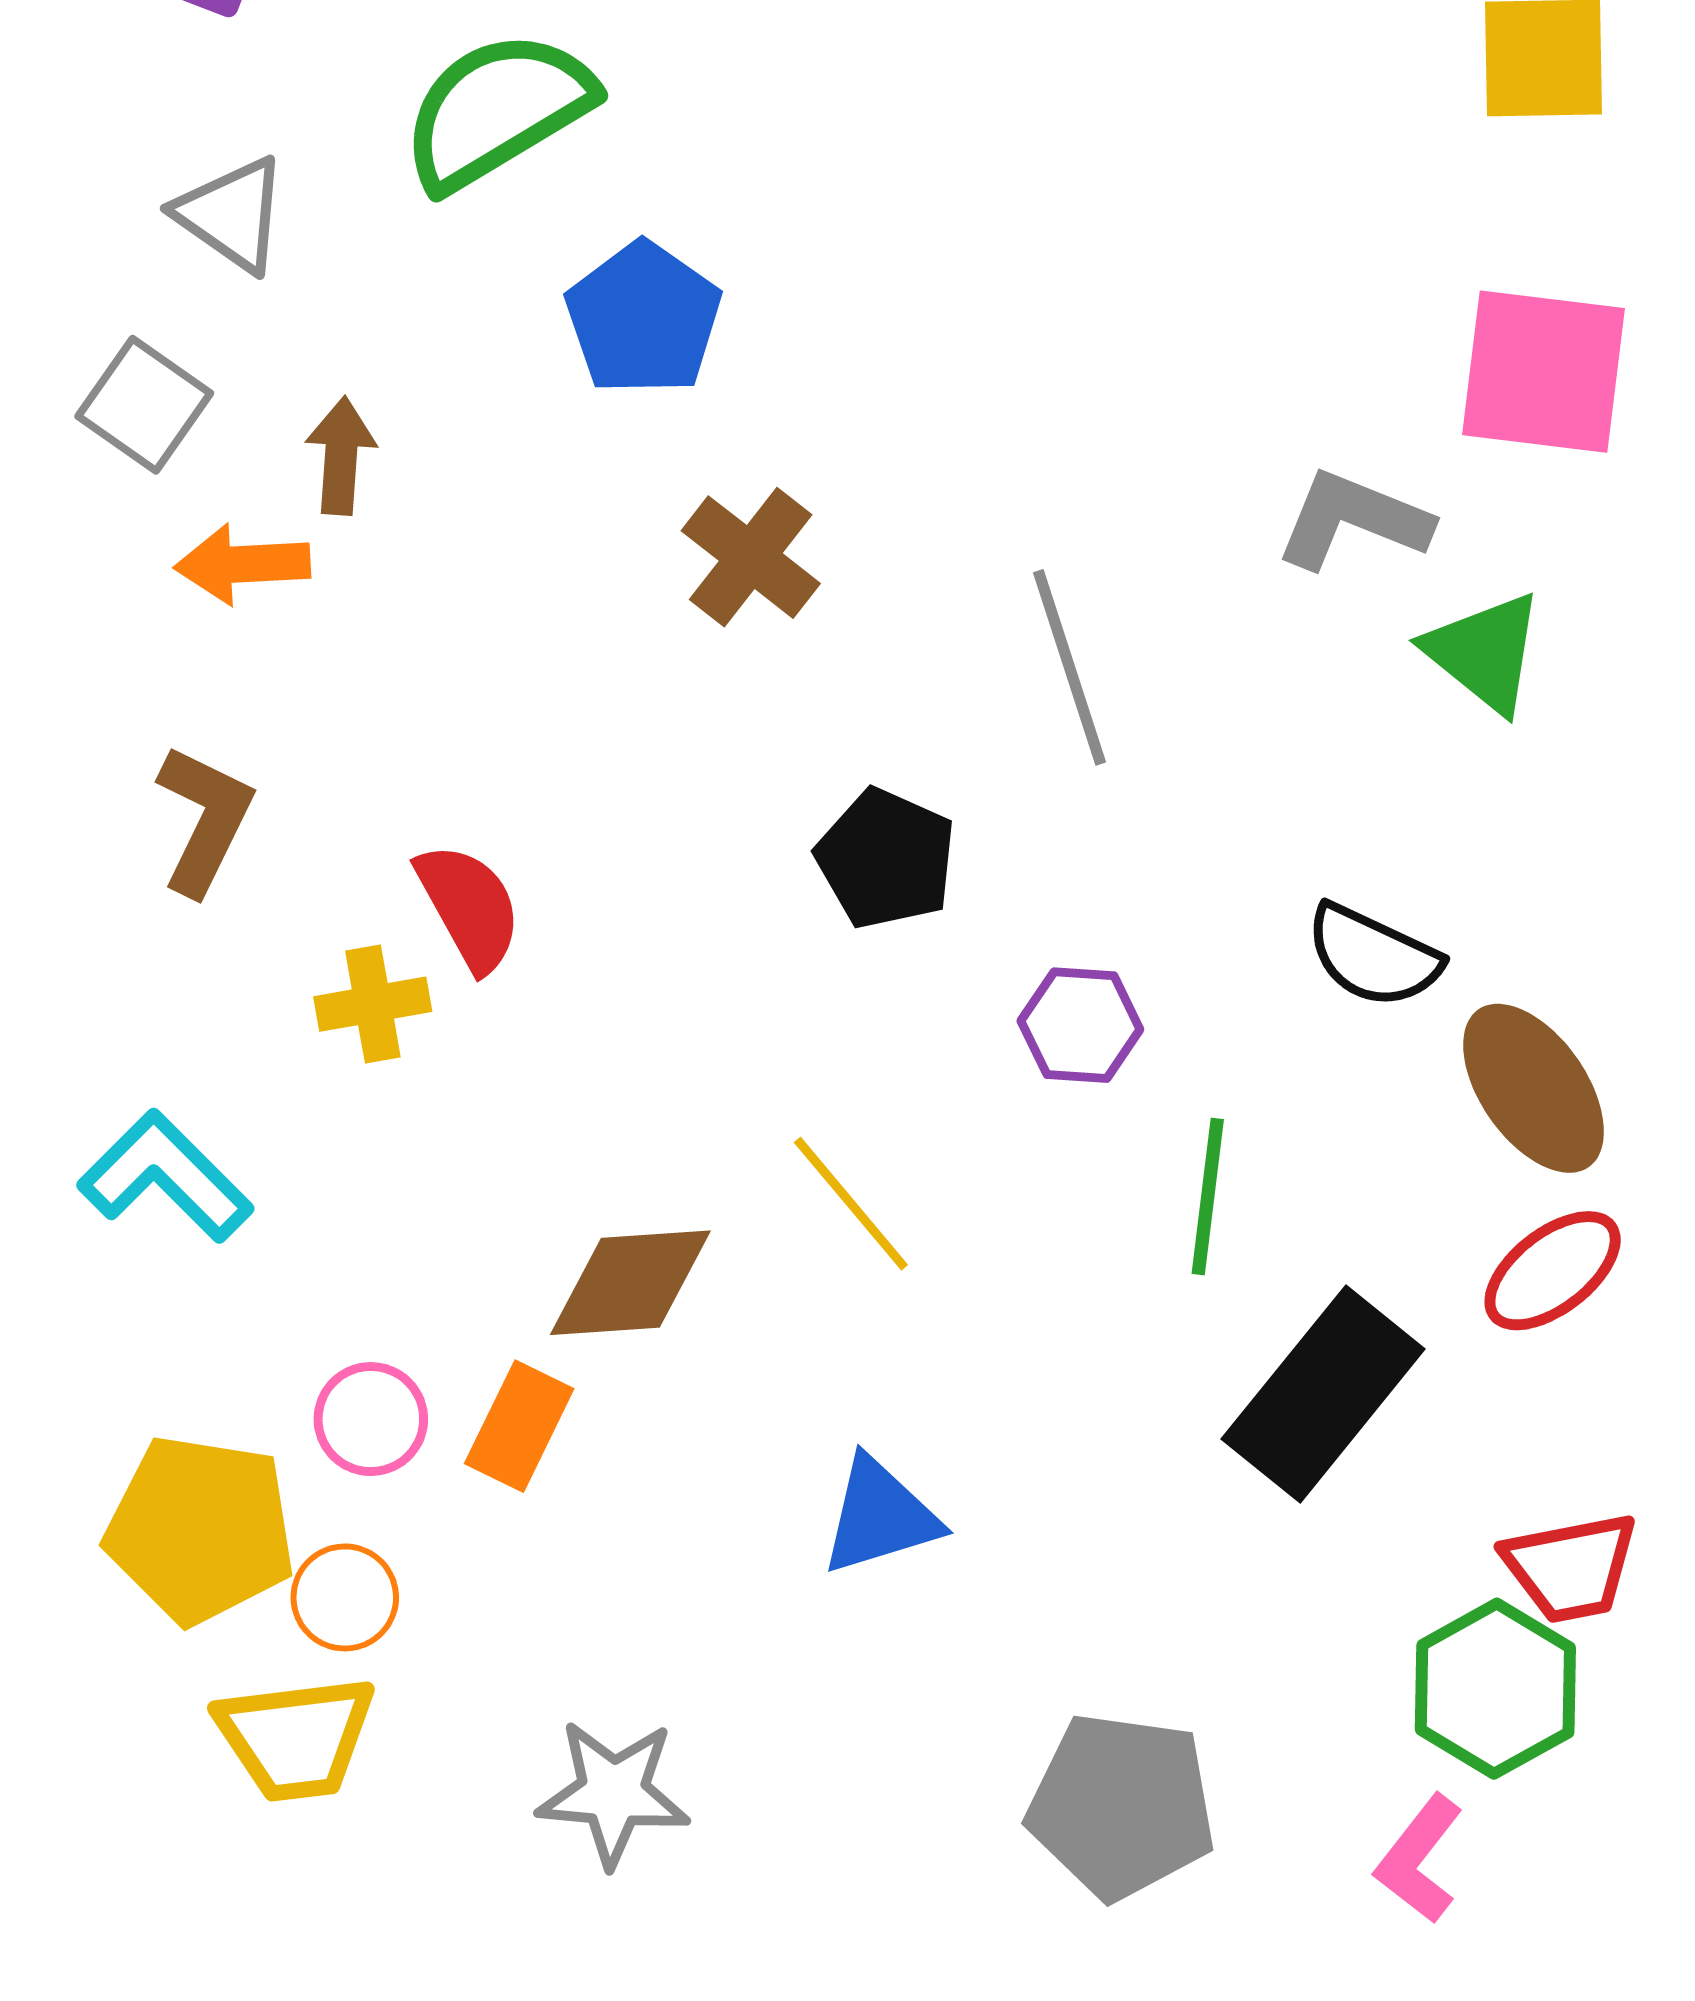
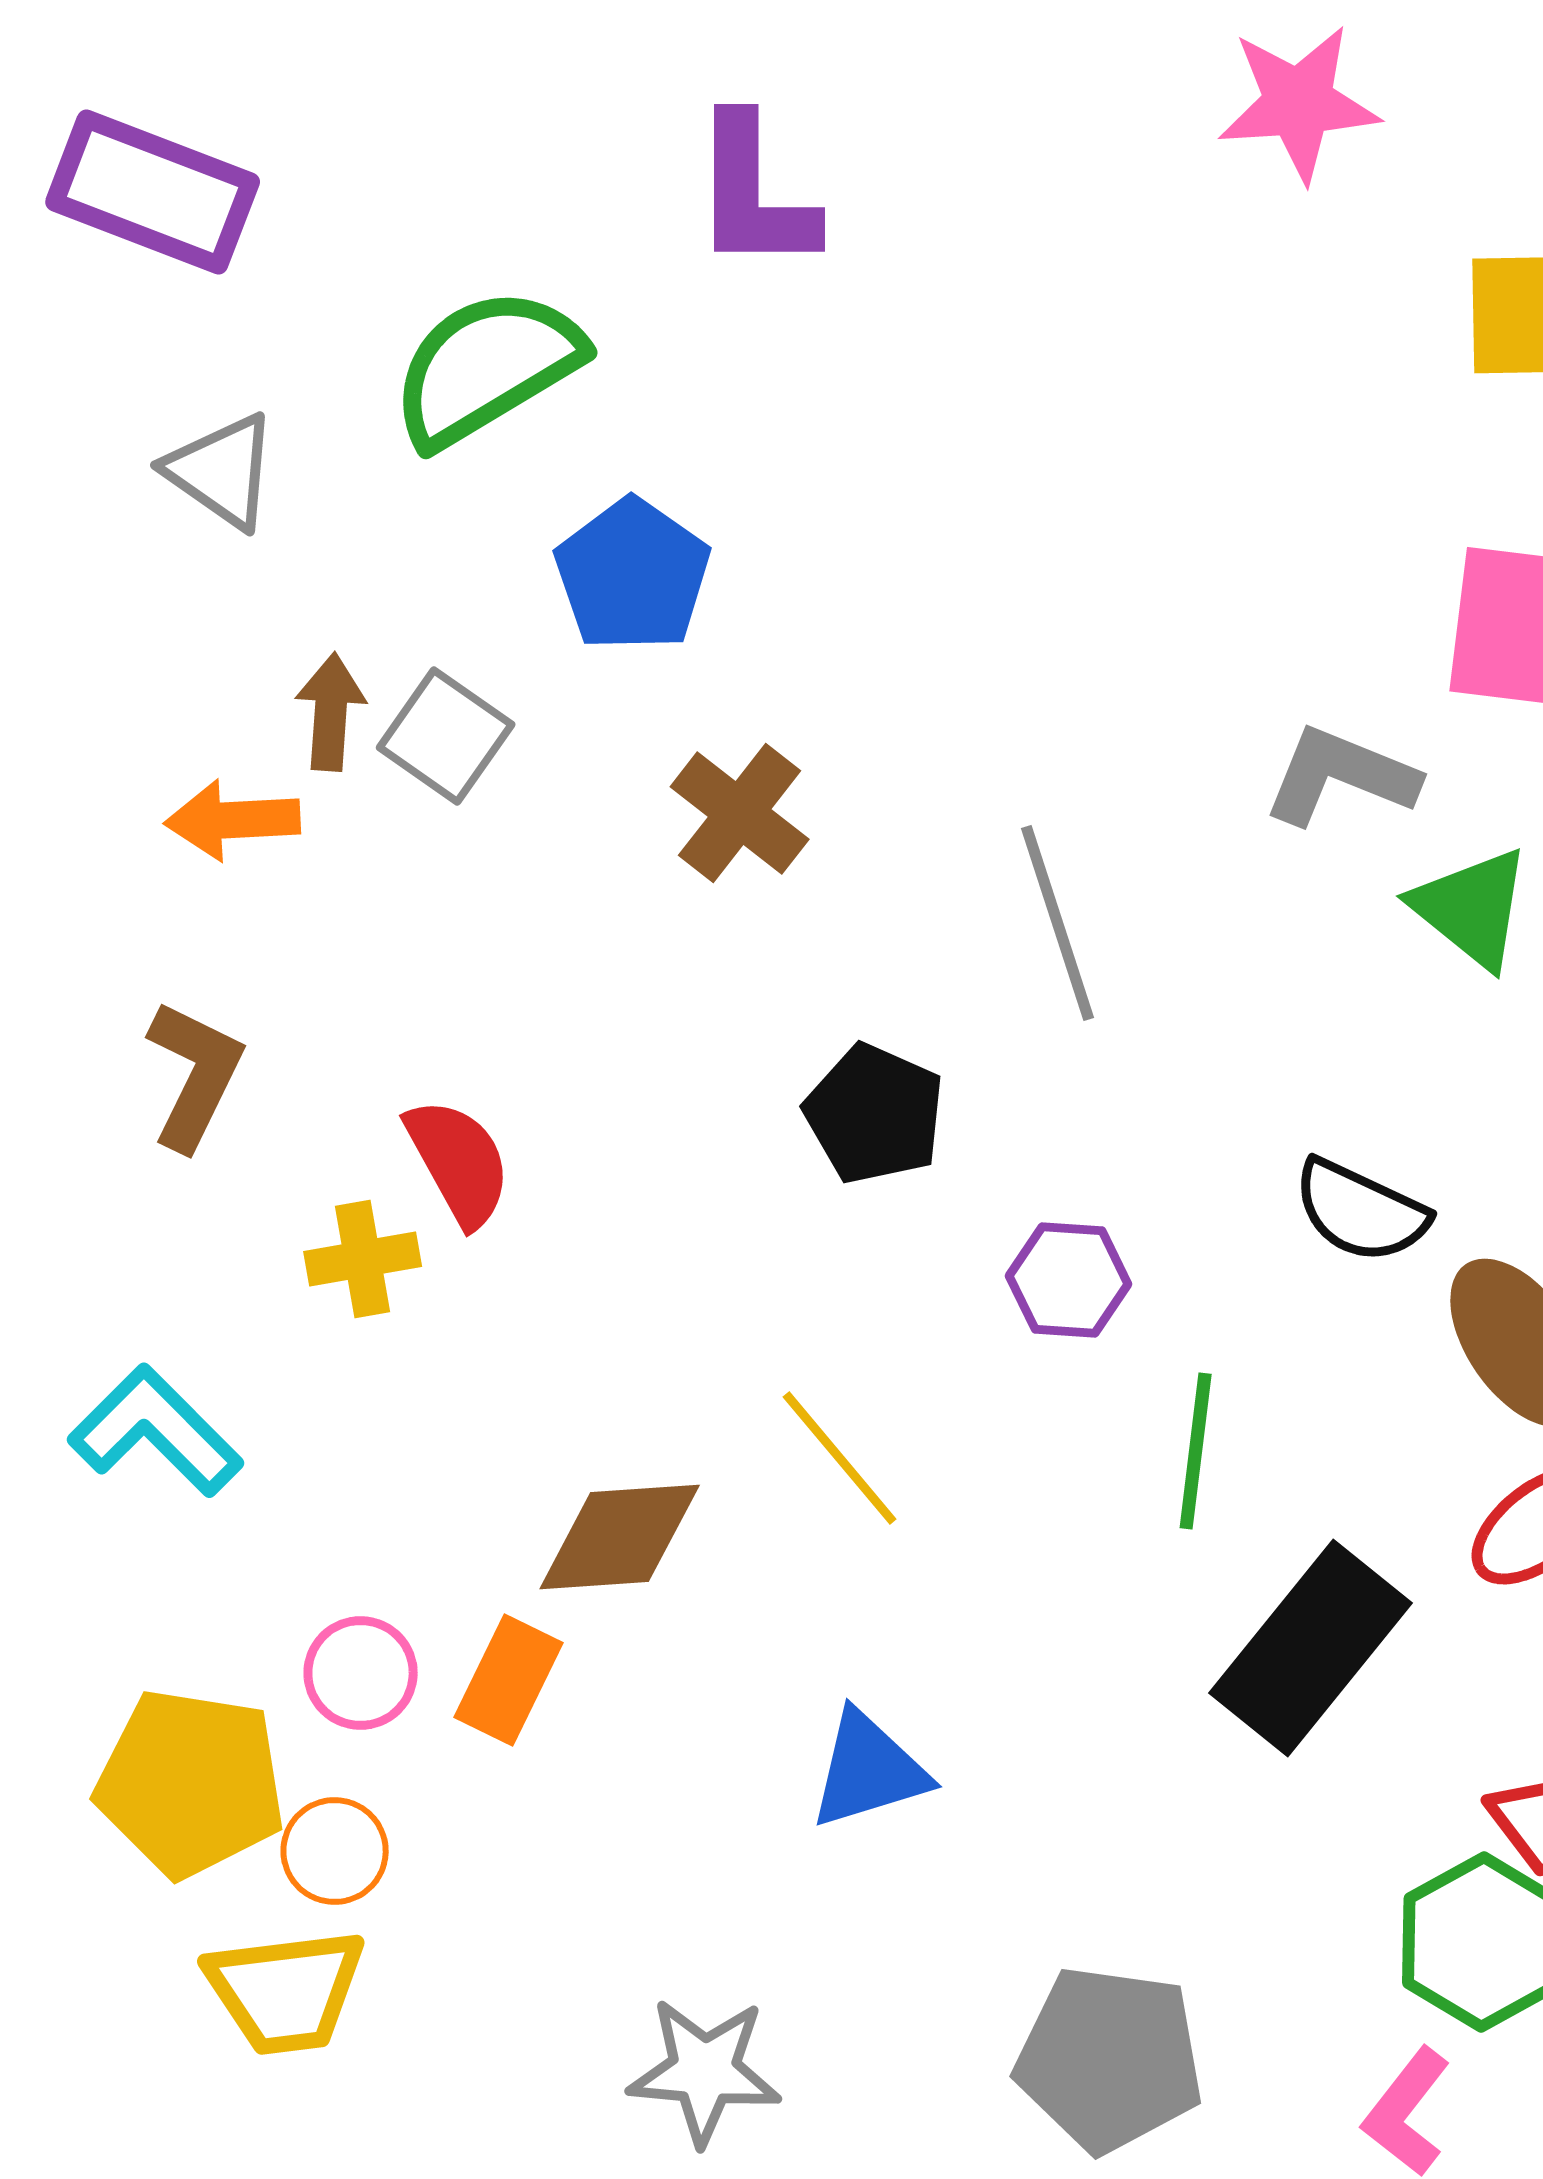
gray square: (144, 405) -> (446, 736), moved
gray star: (613, 1793) -> (705, 2071), moved

